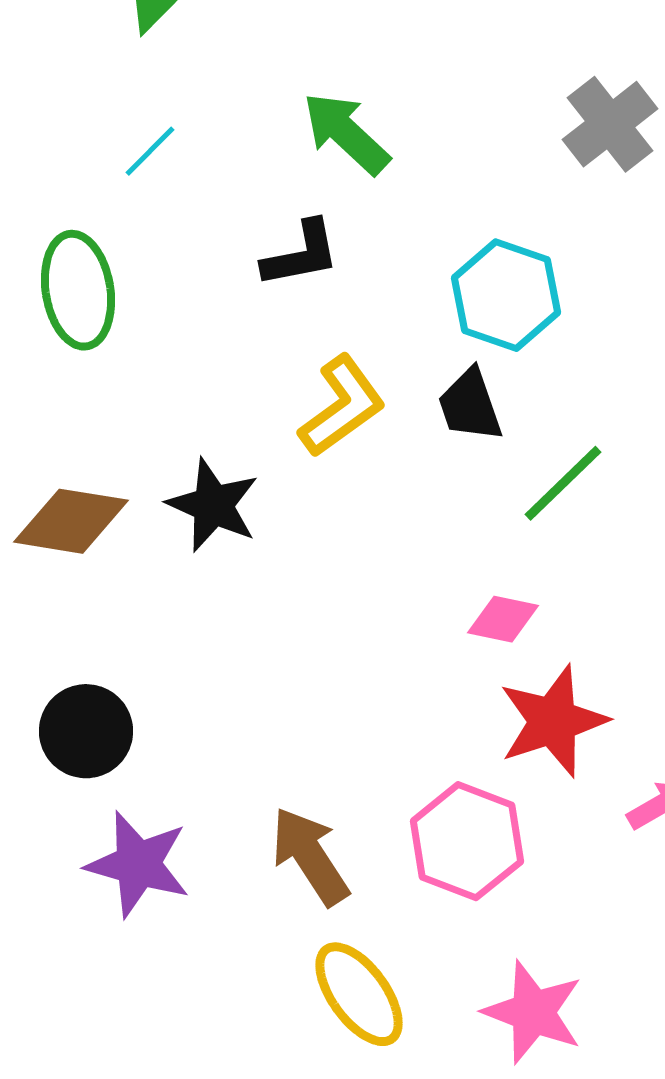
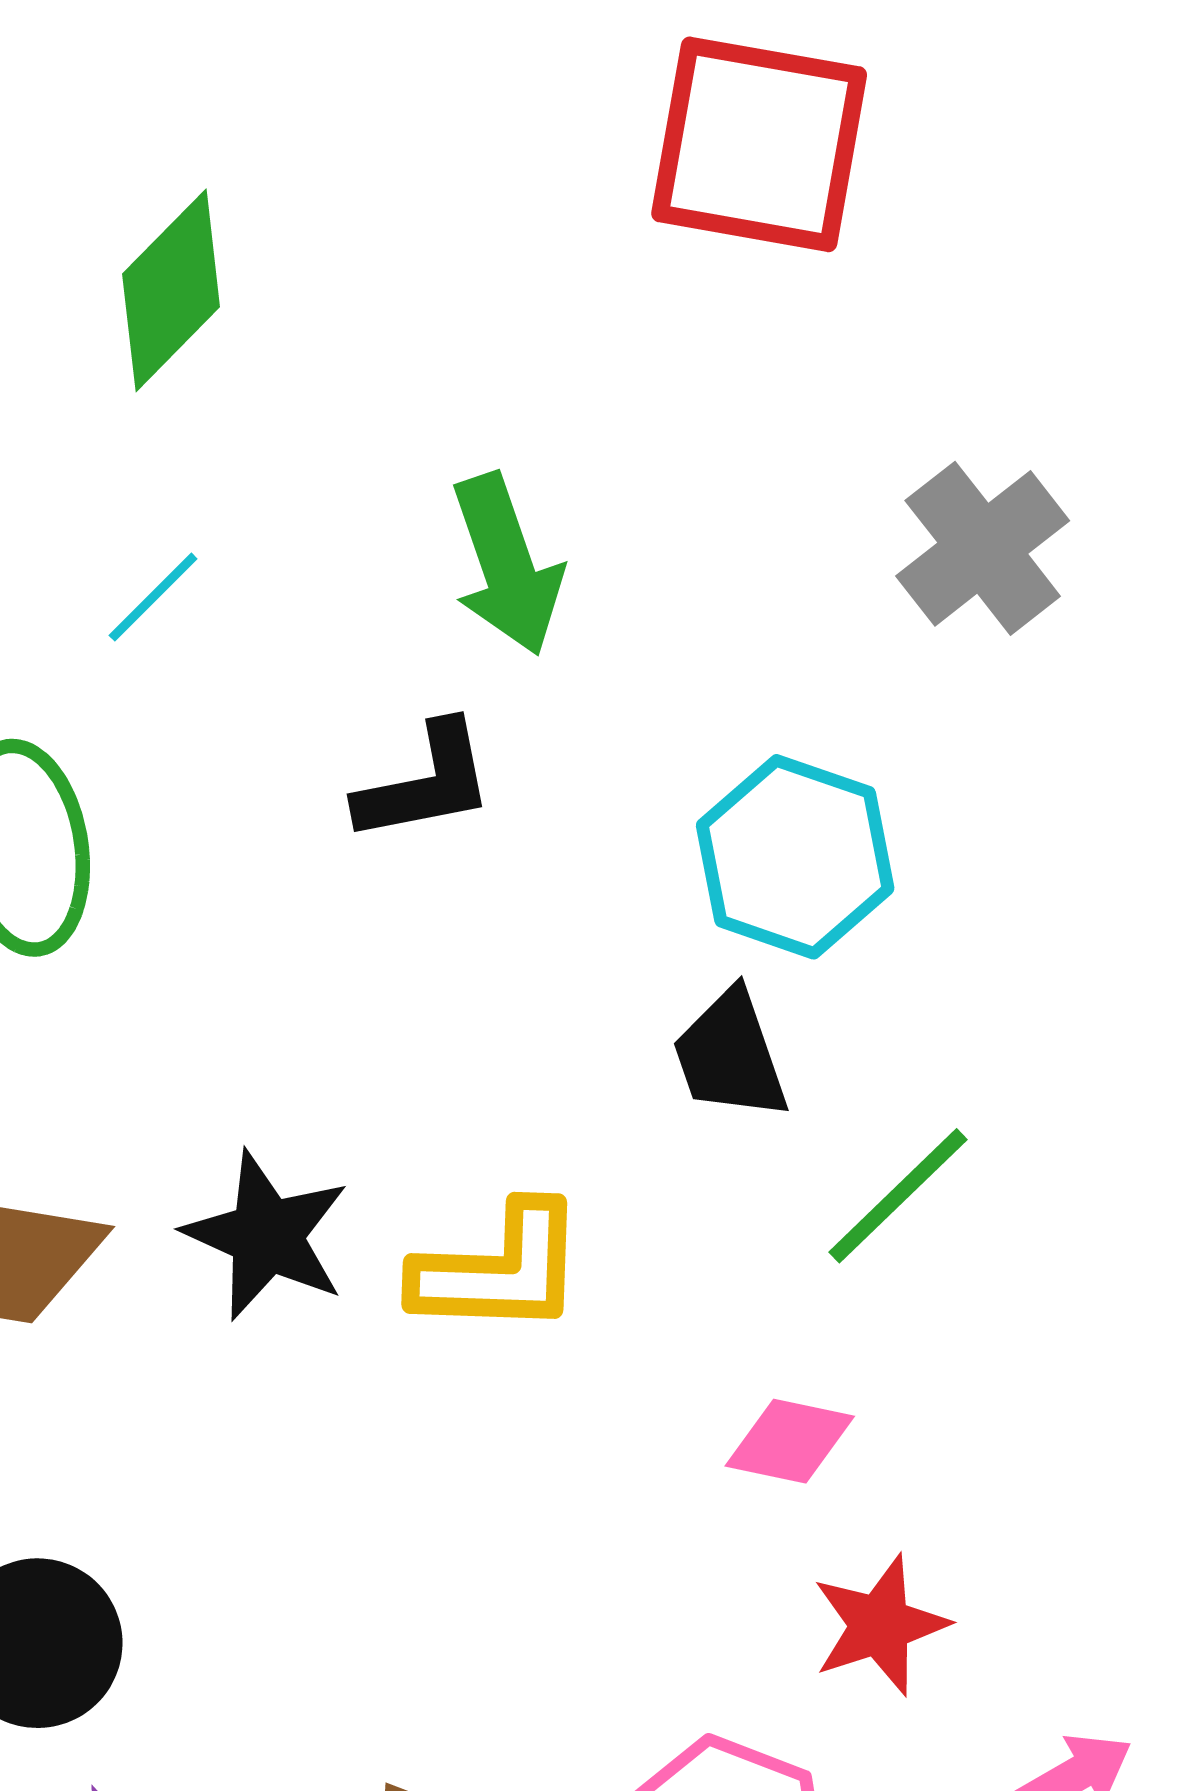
green arrow: (346, 133) -> (507, 565), turned -152
yellow L-shape: (342, 406) -> (499, 1270), moved, turned 38
red star: (553, 721) -> (880, 1625), size x0.7

